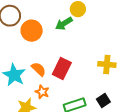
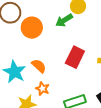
red rectangle: (62, 68) -> (75, 57), moved

